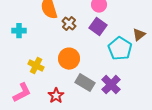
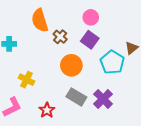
orange circle: (69, 59) -> (71, 65), moved

